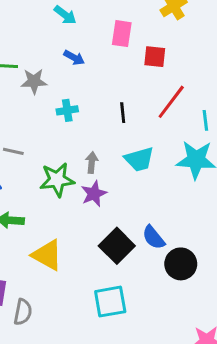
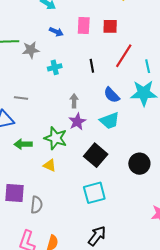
pink rectangle: (122, 34) -> (84, 26), moved
cyan trapezoid: (139, 159) -> (110, 121), moved
green star: (57, 180) -> (56, 138), moved, turned 30
blue semicircle: (154, 237) -> (112, 95), moved
yellow triangle: (47, 255) -> (50, 165), size x0.6

